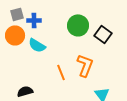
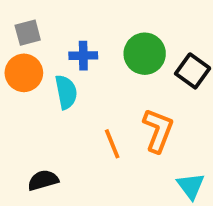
blue cross: (34, 20) -> (83, 56), moved
cyan semicircle: (37, 45) -> (66, 92), turned -132

